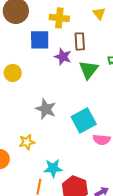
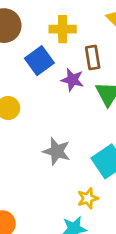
blue square: (40, 40) -> (39, 61), turned -30
yellow star: (27, 142) -> (88, 198), moved

